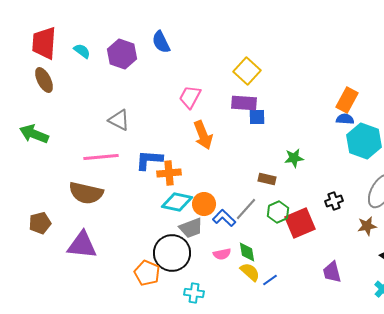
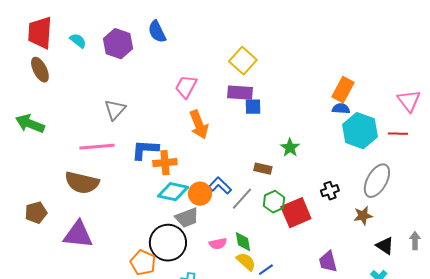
gray triangle: (119, 120) -> (115, 110), turned 45
green star: (294, 158) -> (290, 148), turned -30
blue L-shape: (224, 218) -> (220, 186), moved

